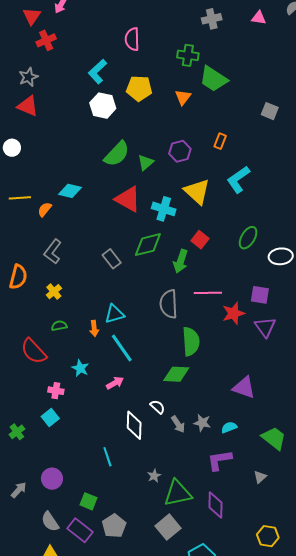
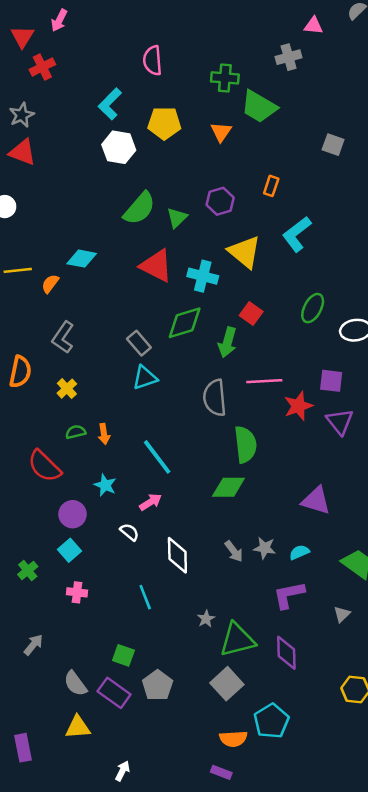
gray cross: (212, 19) -> (289, 57), moved
cyan triangle: (114, 314) -> (145, 378), moved
orange arrow: (94, 328) -> (104, 434), moved
pink cross: (56, 391) -> (77, 592), moved
white semicircle: (158, 407) -> (129, 532), moved
purple circle: (52, 479) -> (73, 514), moved

